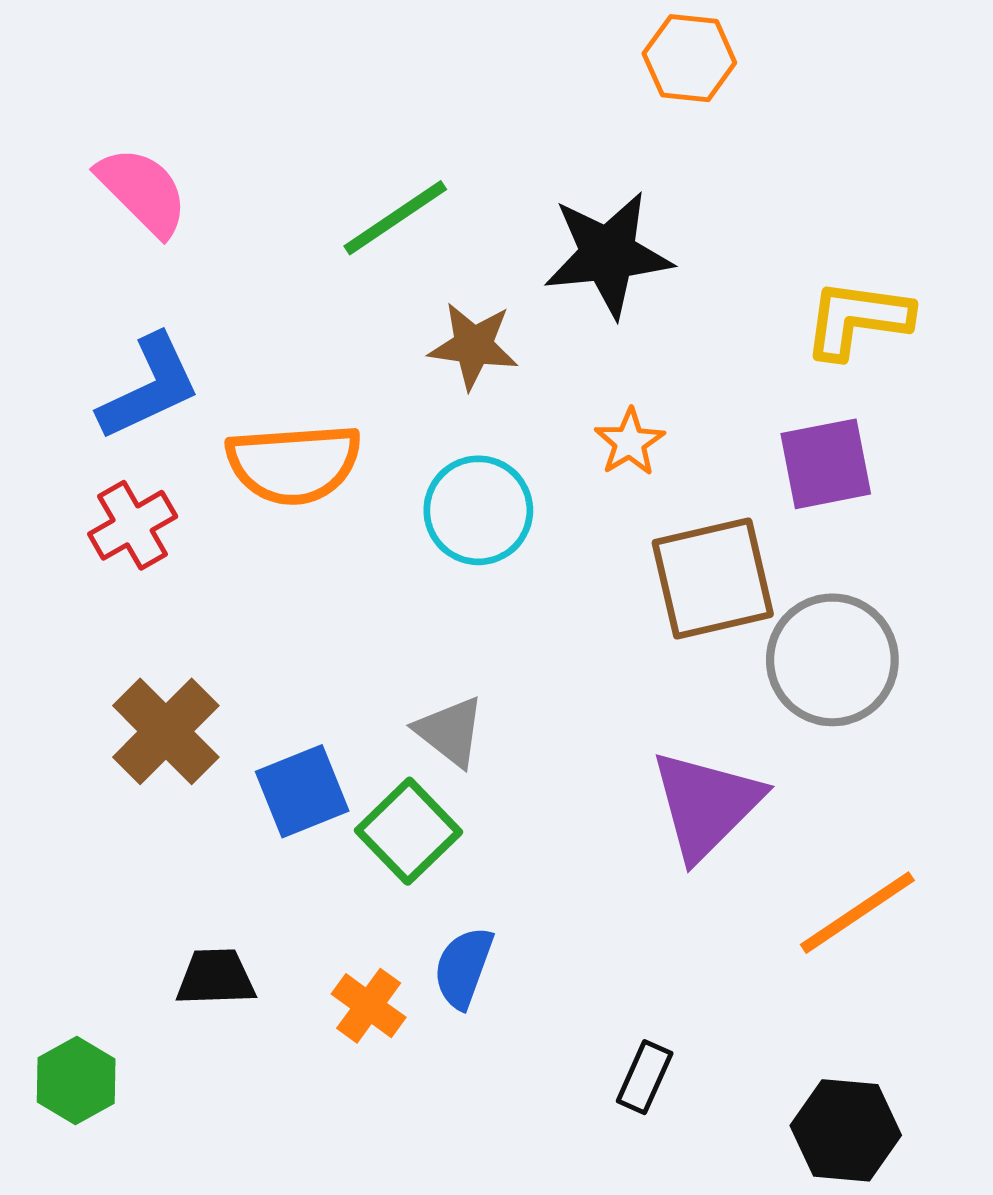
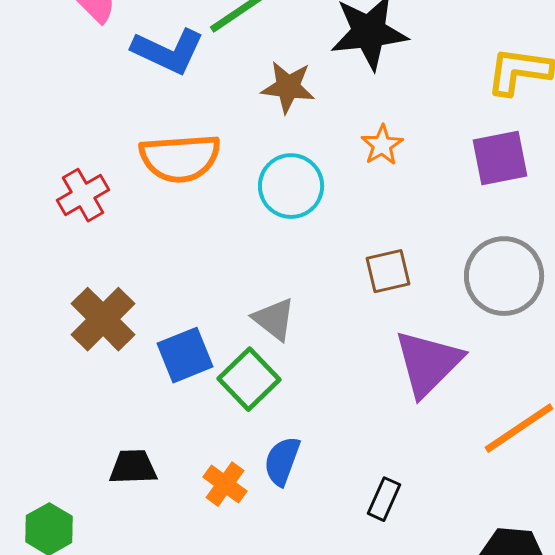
blue L-shape: (149, 387) -> (168, 51), moved, turned 50
brown square: (713, 578) -> (388, 271), moved, size x0.6
black rectangle: (645, 1077) -> (384, 499), moved

